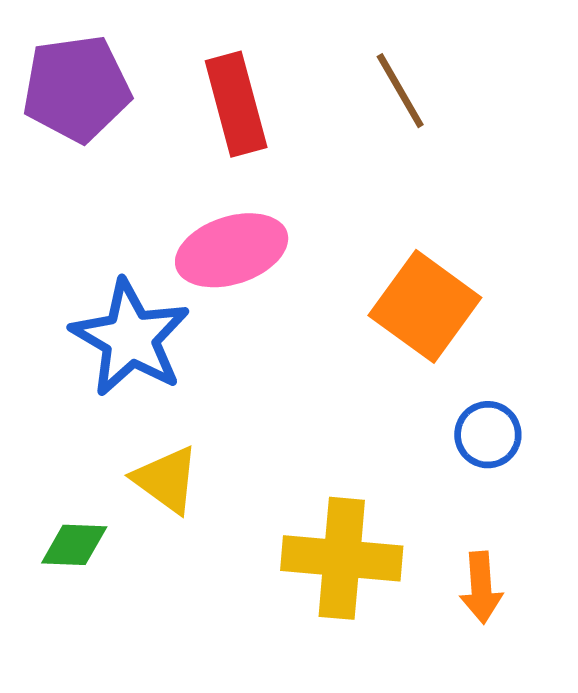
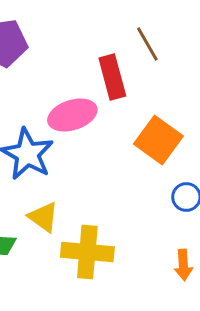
red rectangle: (236, 104) -> (112, 77), moved
yellow cross: (342, 558) -> (87, 252), moved

